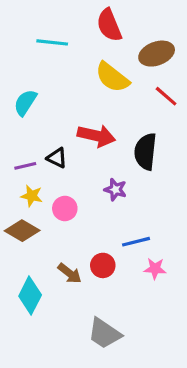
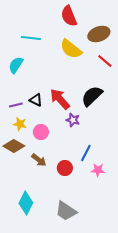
cyan line: (52, 42) -> (31, 38), moved
red arrow: (96, 136) -> (60, 99), moved, turned -145
black semicircle: (145, 152) -> (92, 96), turned 40
blue line: (136, 242) -> (86, 153), turned -48
brown arrow: (70, 273) -> (39, 160), moved
cyan diamond: (30, 295) -> (26, 203), moved

